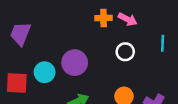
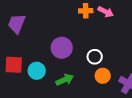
white circle: (125, 52) -> (95, 57), moved
cyan circle: (45, 72) -> (37, 71), moved

